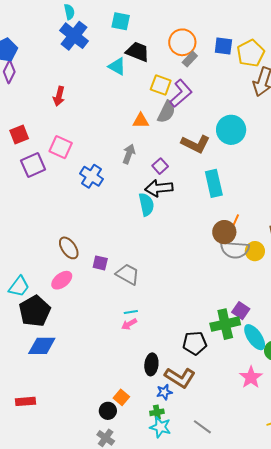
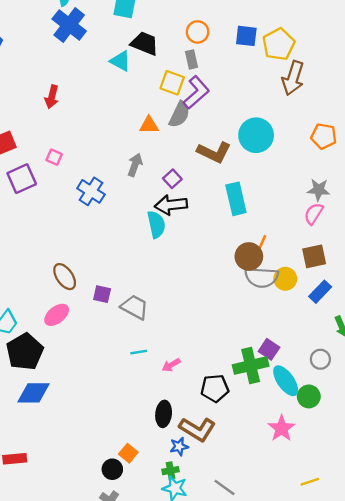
orange circle: (182, 42) -> (198, 32), size x0.7
gray rectangle: (190, 59) -> (191, 59), moved, turned -56
pink square: (61, 147) -> (54, 157), size x0.6
pink arrow: (129, 324) -> (171, 365), moved

